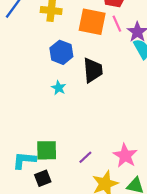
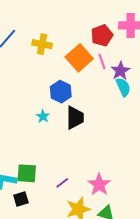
orange square: (92, 22) -> (79, 58), turned 32
blue hexagon: (61, 52) -> (61, 92), moved
black trapezoid: (93, 70) -> (75, 118), moved

